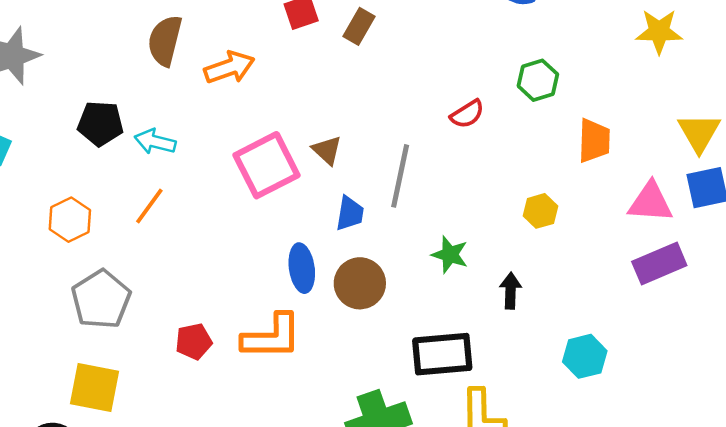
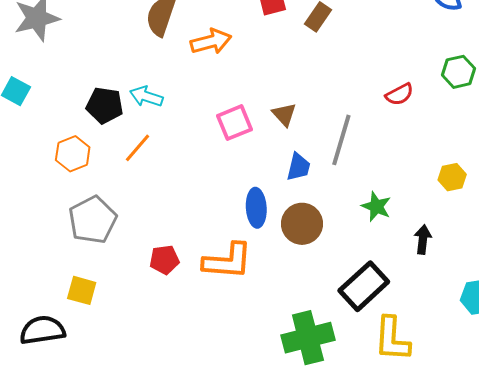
black pentagon: (100, 123) -> (105, 105), moved
pink square: (267, 165) -> (235, 123), size x0.7
black rectangle: (442, 354) -> (364, 286), turned -42
yellow square: (95, 387) -> (82, 290), size x0.7

